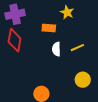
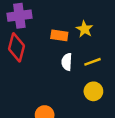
yellow star: (67, 12) -> (84, 29), moved
yellow circle: (83, 80) -> (93, 91), moved

